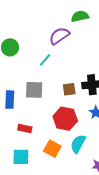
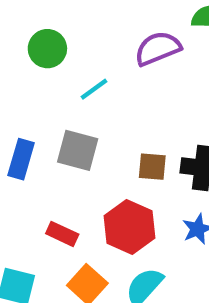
cyan line: (45, 60) -> (94, 89), moved
red rectangle: (25, 129) -> (62, 234), moved

